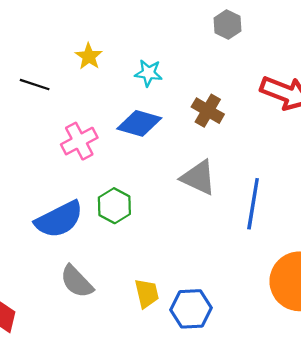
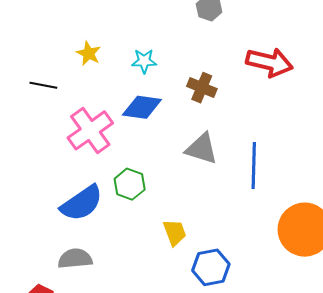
pink cross: (79, 141) -> (90, 130), size x1.4
gray semicircle: (77, 282) -> (75, 259), moved, turned 136
yellow trapezoid: (147, 293) -> (175, 232), moved

